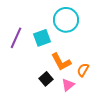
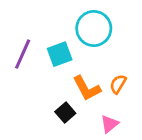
orange semicircle: (83, 70) -> (118, 84), moved
pink triangle: (68, 85) -> (109, 124), moved

